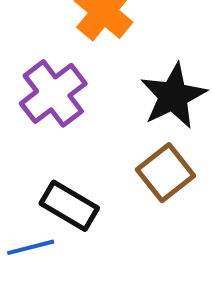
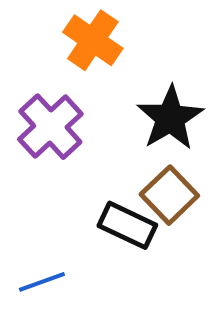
black rectangle: (69, 206) -> (127, 225), moved

